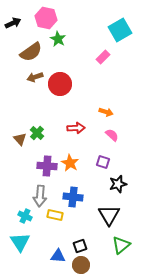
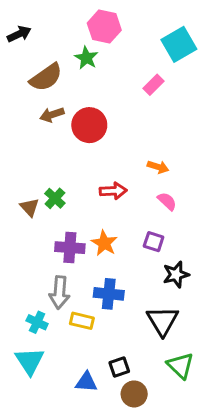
pink hexagon: (46, 18) -> (104, 27), moved
green triangle: (121, 245) -> (180, 366), turned -36
brown circle: (81, 265) -> (134, 394), moved

